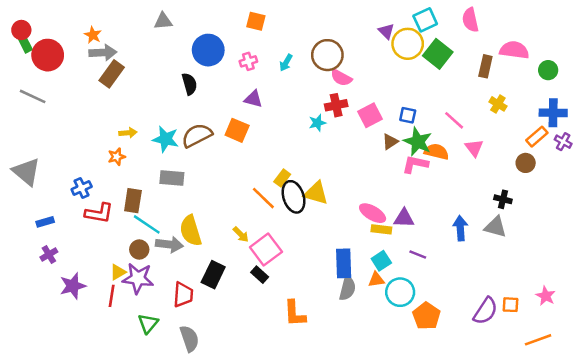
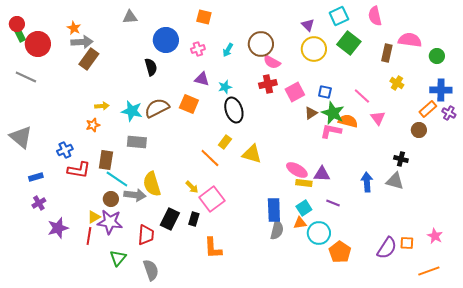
yellow circle: (408, 44) -> (314, 49), moved
cyan star: (317, 123) -> (225, 87), moved
black ellipse: (294, 197) -> (234, 110), moved
black rectangle: (260, 275) -> (194, 219), moved, turned 64
orange L-shape: (295, 313) -> (213, 248), moved

